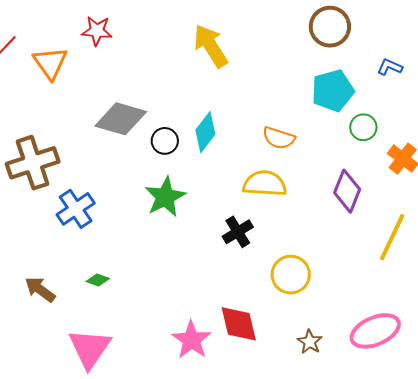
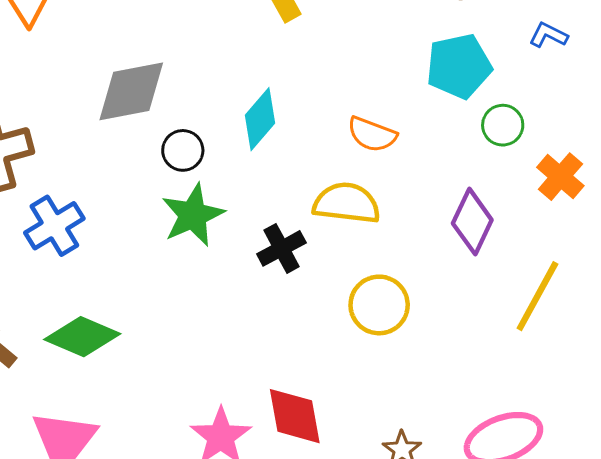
gray diamond: (121, 119) -> (131, 91), turned -30
black circle: (165, 141) -> (183, 150), moved
black cross: (238, 232) -> (281, 248), moved
yellow circle: (291, 275) -> (379, 305), moved
green diamond: (98, 280) -> (82, 337), size x2.0

